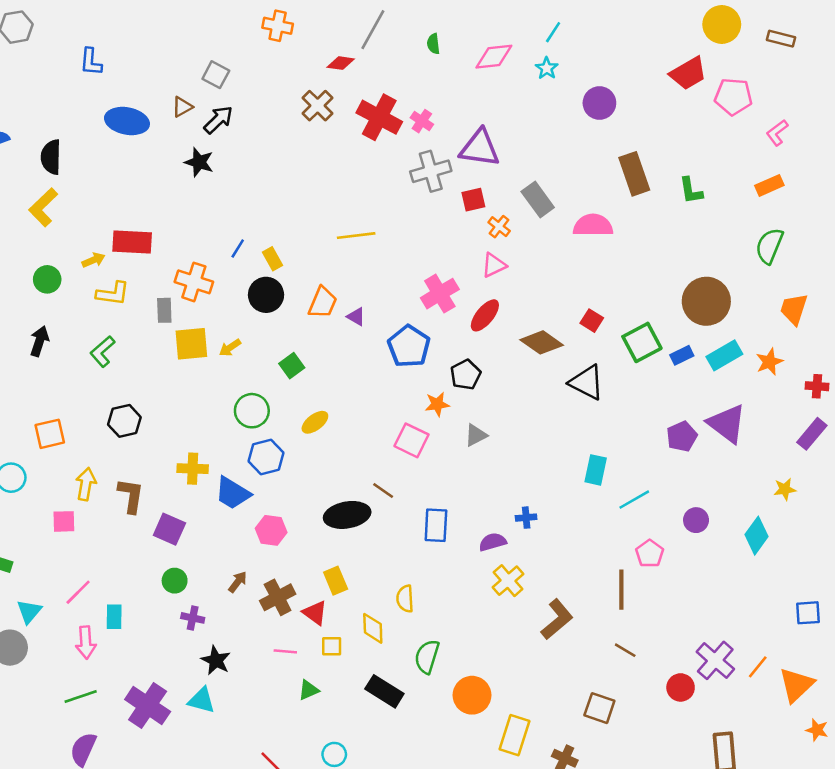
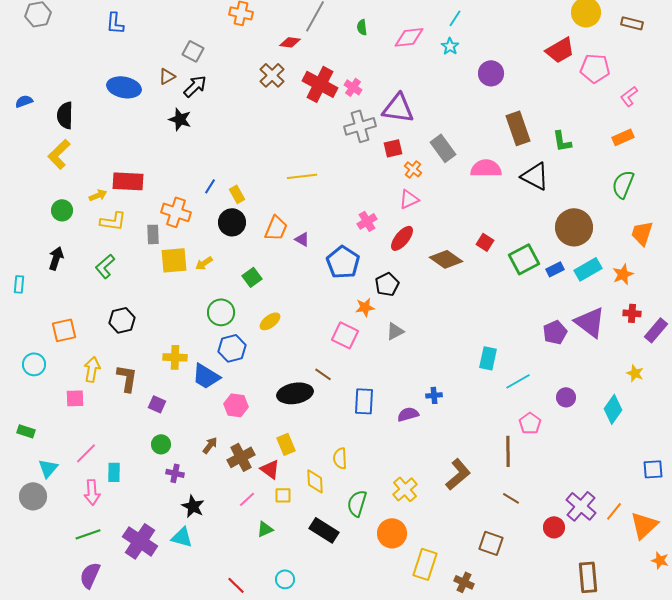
blue L-shape: (91, 62) -> (115, 23), moved
pink cross: (440, 294) -> (367, 221), size x0.7
black triangle: (587, 382) -> (535, 176), moved
red cross: (817, 386) -> (632, 313), moved
yellow star: (785, 489) -> (635, 373), turned 30
purple square: (169, 529) -> (157, 404), size x0.7
yellow cross: (508, 581) -> (405, 489), moved
pink line: (285, 651) -> (247, 499), turned -48

